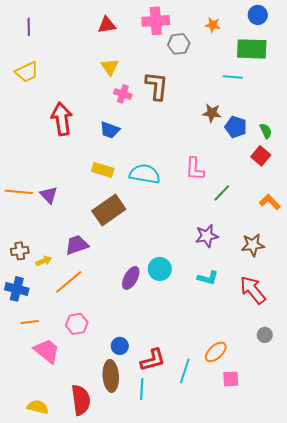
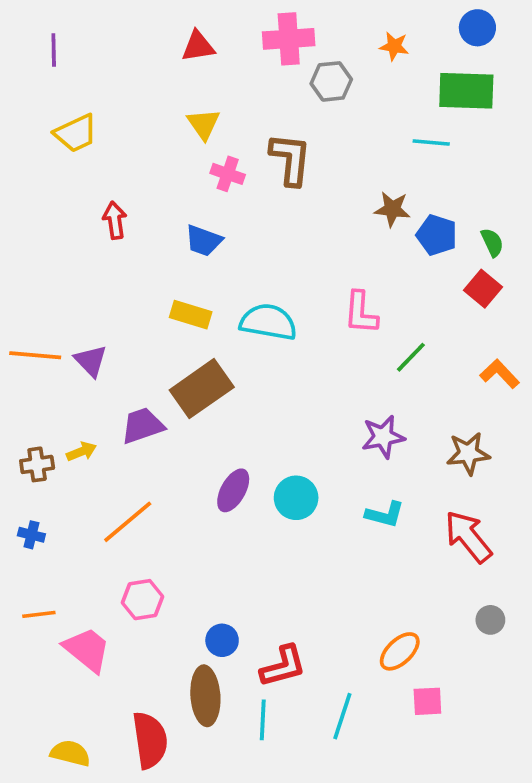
yellow trapezoid: (27, 72) -> (76, 133), moved
red arrow: (62, 119) -> (115, 220), size x0.6
purple trapezoid: (77, 245) -> (142, 426), moved
yellow arrow: (44, 261) -> (81, 452), moved
purple ellipse: (131, 278) -> (233, 490), moved
blue cross: (17, 289) -> (31, 535), size x0.6
orange line: (30, 322) -> (39, 614), moved
cyan line: (185, 371) -> (342, 716), moved

